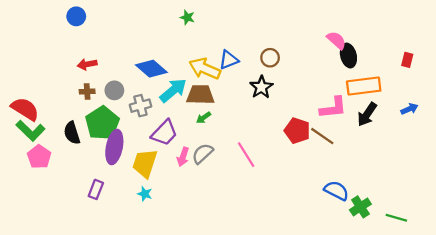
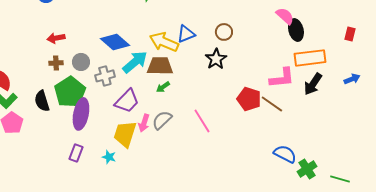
yellow trapezoid: (145, 163) -> (125, 134), moved
purple rectangle: (96, 189) -> (76, 153), moved

